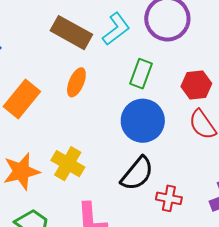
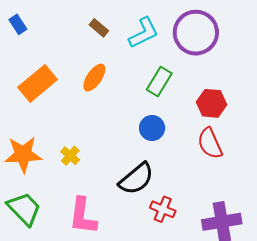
brown rectangle: (71, 33) -> (99, 28), size x0.5
blue circle: (143, 121) -> (152, 128), size x0.6
yellow cross: (68, 164) -> (70, 156), size x0.6

